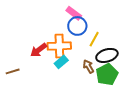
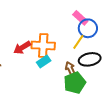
pink rectangle: (74, 13) -> (80, 18), moved
blue circle: (77, 26) -> (88, 28), moved
green pentagon: (107, 75) -> (75, 83), moved

